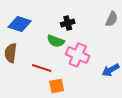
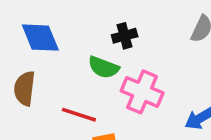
blue diamond: (20, 24) -> (40, 38), turned 50

